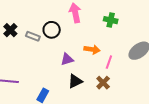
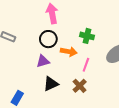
green cross: (111, 20) -> (87, 36), moved
black circle: (52, 30) -> (48, 39), moved

